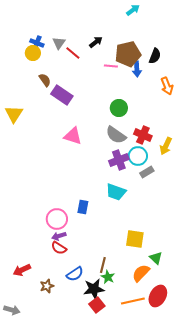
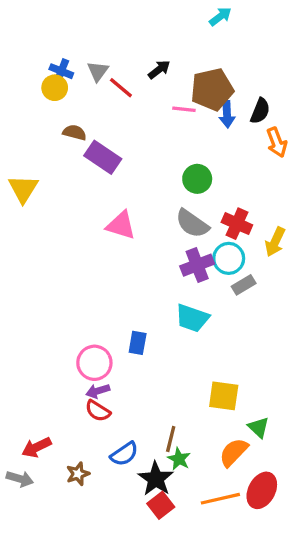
black semicircle: (155, 56) -> (260, 111), moved
brown semicircle: (45, 80) -> (75, 132), turned -40
black star: (94, 289) -> (156, 479), turned -30
gray arrow: (12, 310) -> (20, 479), moved

